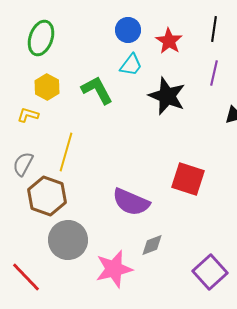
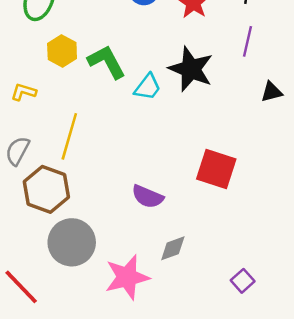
cyan trapezoid: (131, 65) -> (148, 87), moved
yellow hexagon: (47, 87) -> (62, 51), moved
purple semicircle: (131, 202) -> (148, 197), size x0.7
purple square: (210, 272) -> (243, 281), size x0.6

